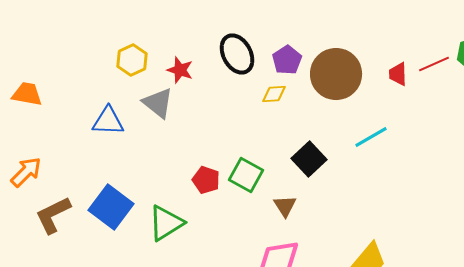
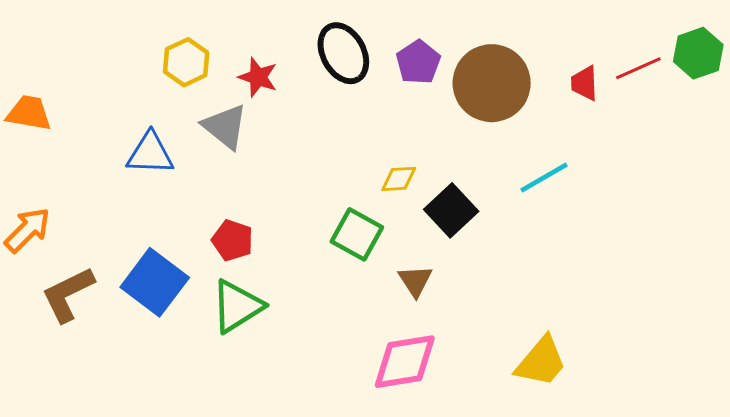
yellow diamond: (274, 94) -> (399, 179), moved
red pentagon: (206, 180) -> (233, 240), moved

